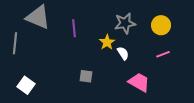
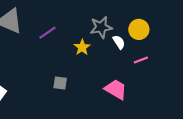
purple line: (74, 28) -> (47, 33), turned 60
white semicircle: (123, 53) -> (119, 42), moved

